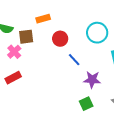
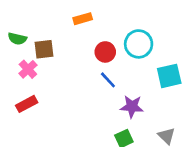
orange rectangle: (43, 19) -> (83, 19), moved
red circle: (60, 39) -> (105, 52), moved

